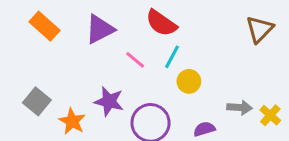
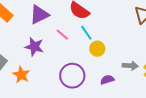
cyan line: (172, 57) -> (86, 33), turned -63
purple star: (109, 101) -> (34, 47), moved

